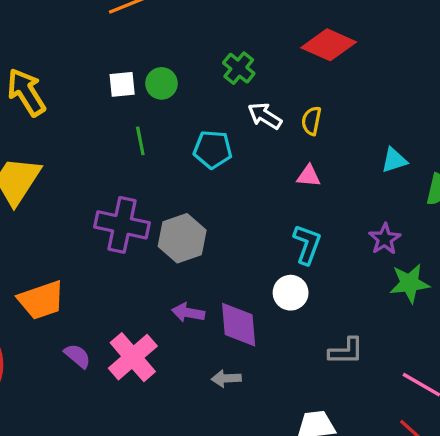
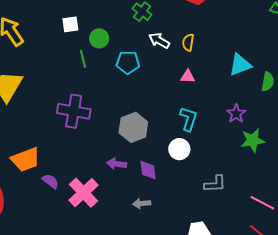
green circle: (161, 83) -> (99, 38), moved
cyan triangle: (394, 160) -> (240, 65), size x1.4
gray hexagon: (182, 238) -> (133, 127), moved
purple diamond: (239, 325) -> (148, 170), size x0.7
purple semicircle: (77, 356) -> (50, 181), moved

